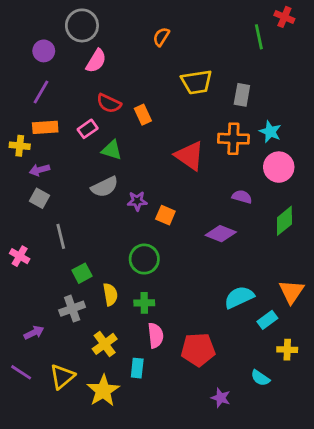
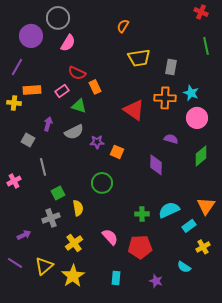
orange semicircle: (161, 37) -> (123, 26), moved
green line: (259, 37) -> (206, 46), moved
purple circle: (44, 51) -> (31, 36), size x1.5
purple line: (41, 92) -> (17, 67), moved
orange rectangle: (143, 115) -> (95, 87), moved
purple arrow: (40, 170) -> (48, 124), moved, turned 120
purple diamond: (221, 234) -> (156, 165), turned 70
pink cross: (20, 256) -> (14, 181), turned 32
green cross: (144, 303) -> (142, 214), moved
pink semicircle: (156, 335) -> (110, 237), turned -36
yellow cross: (287, 350) -> (203, 247), turned -32
cyan rectangle: (137, 368) -> (116, 278), moved

